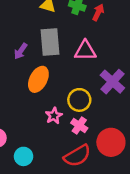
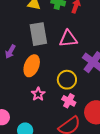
purple arrow: (21, 51) -> (10, 52), moved
pink star: (54, 116) -> (38, 94), moved

